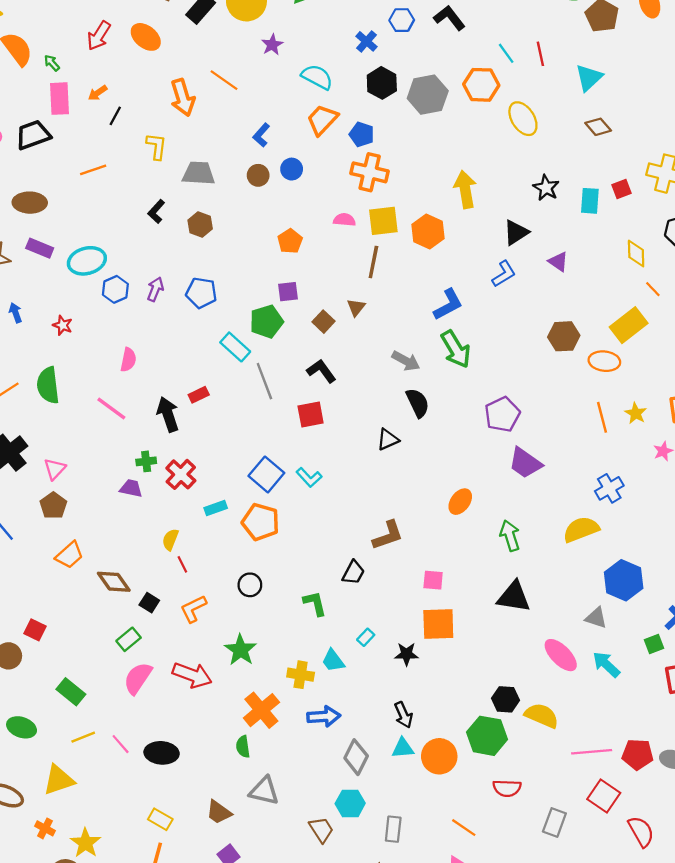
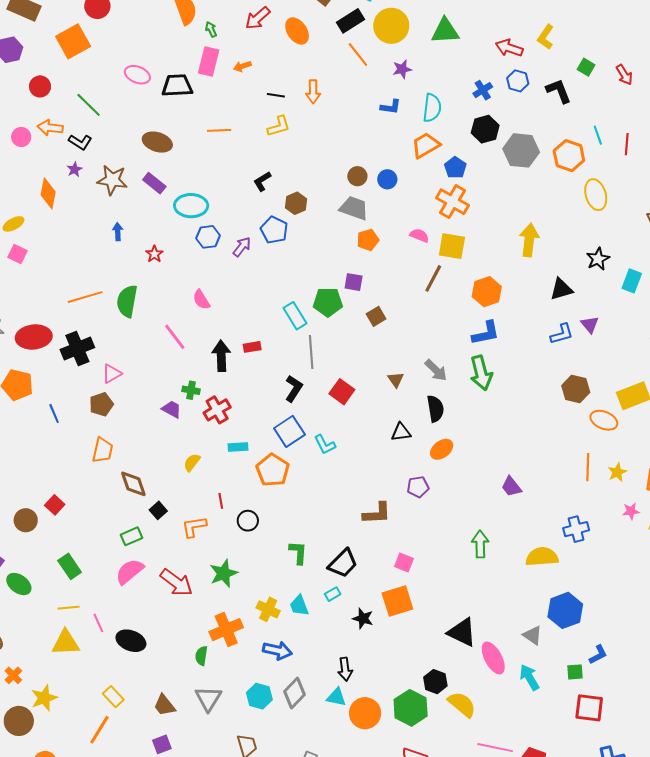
cyan semicircle: (317, 77) -> (432, 108), turned 52
orange line: (224, 80) -> (358, 55), moved
orange arrow: (183, 98) -> (313, 92), size x0.7
black line: (115, 116) -> (276, 95), moved, turned 54
blue L-shape: (261, 135) -> (391, 107), moved, turned -140
yellow L-shape: (157, 146) -> (279, 126), turned 50
gray trapezoid: (199, 173) -> (354, 208), moved
orange hexagon: (428, 232) -> (487, 292), moved
blue L-shape: (504, 274) -> (562, 334), moved
blue pentagon: (201, 293) -> (274, 230), moved
brown triangle: (356, 307) -> (396, 380), moved, turned -30
pink semicircle: (128, 360) -> (201, 300), turned 120
black L-shape: (321, 371) -> (294, 389), moved, turned 52
red square: (311, 414) -> (342, 392), turned 30
purple pentagon: (502, 414) -> (418, 487), moved, size x0.7
purple trapezoid: (525, 463) -> (511, 487), size x0.7
orange ellipse: (460, 502) -> (442, 449), moved
orange trapezoid: (69, 555) -> (103, 450), turned -52
red line: (182, 564) -> (221, 501), moved
black trapezoid: (353, 573) -> (343, 563), moved, size x1.4
black triangle: (514, 597) -> (462, 632), moved
orange square: (438, 624) -> (397, 601), turned -32
yellow triangle: (59, 780) -> (66, 643), moved
gray triangle: (264, 791) -> (208, 699), turned 32
cyan hexagon: (350, 803) -> (259, 696), moved

